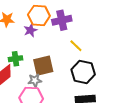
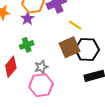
green cross: (16, 59) -> (27, 45), moved
brown square: (43, 66) -> (70, 47), moved

